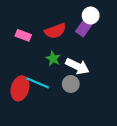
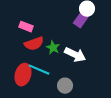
red semicircle: (55, 31) -> (34, 44), moved
gray circle: (71, 84) -> (65, 86), moved

